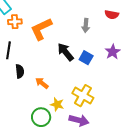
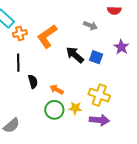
gray arrow: (86, 26) -> (90, 26), turned -64
green circle: (41, 117) -> (54, 110), moved

